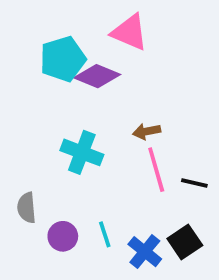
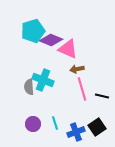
pink triangle: (130, 32) -> (68, 49), moved
gray semicircle: (27, 208) -> (29, 87), moved
blue cross: (145, 252) -> (76, 132), turned 30

